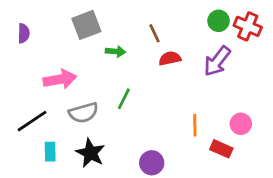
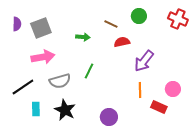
green circle: (219, 21) -> (139, 16), moved
gray square: (86, 25) -> (41, 28), moved
brown line: (154, 33) -> (111, 24), turned -40
purple arrow: (217, 61) -> (144, 61), moved

